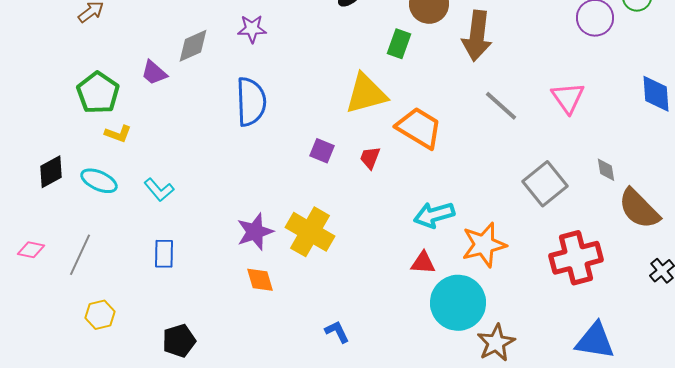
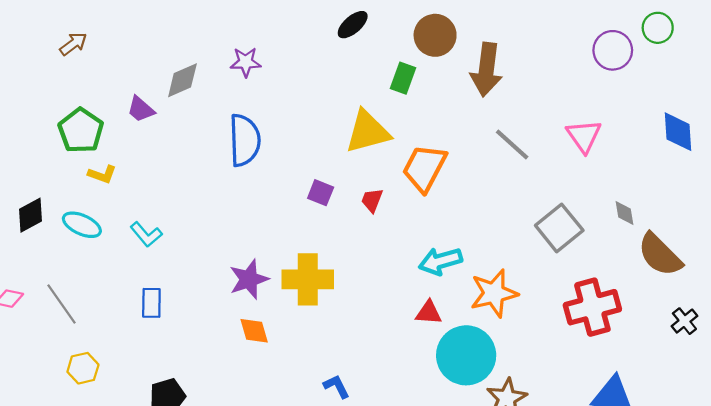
orange trapezoid: (419, 128) -> (424, 168), turned -93
yellow cross: (310, 232) -> (308, 279), turned -30
gray line: (80, 255) -> (62, 304), turned -60

